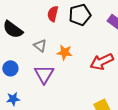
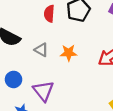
purple triangle: (44, 74) -> (43, 91), moved

